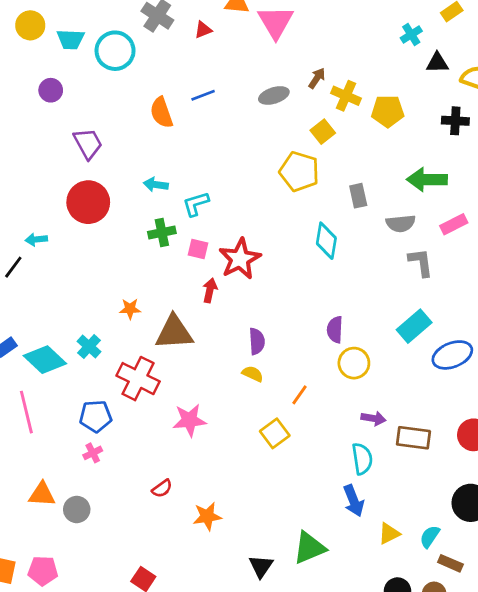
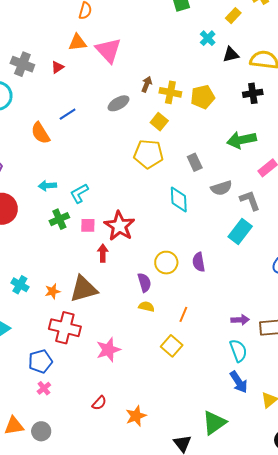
gray semicircle: (401, 223) -> (221, 188), moved
orange star: (130, 309) -> (53, 291), moved
cyan rectangle: (414, 326) -> (240, 232), moved
cyan cross: (89, 347) -> (20, 285), moved
yellow circle: (354, 363) -> (166, 263), moved

